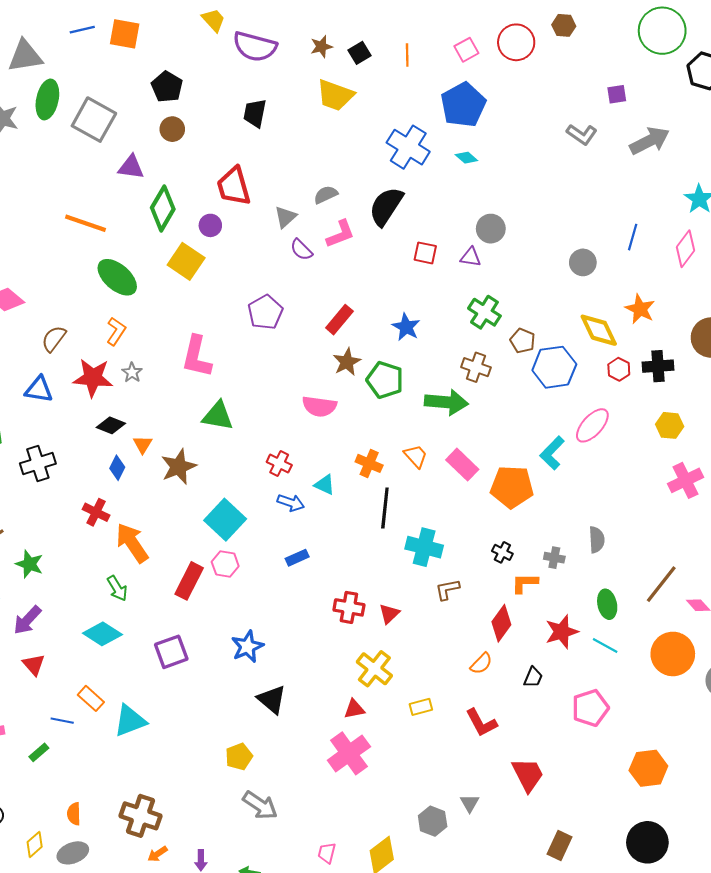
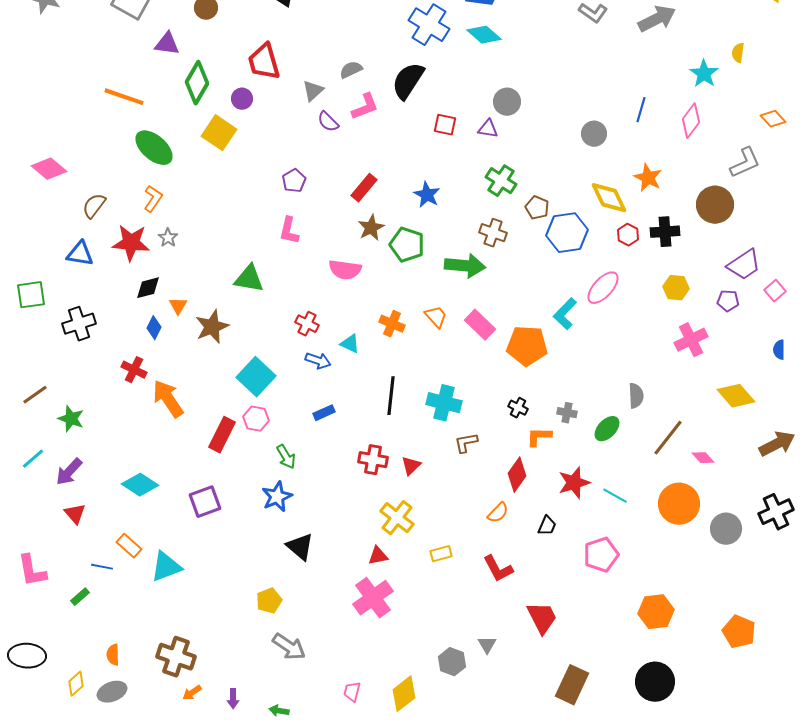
cyan diamond: (466, 158) -> (484, 35), size x1.6
purple pentagon: (265, 312) -> (294, 181), size x0.7
pink L-shape: (197, 357) -> (289, 231), moved, size x0.7
black diamond: (111, 425) -> (148, 288), turned -36
black line: (385, 508) -> (391, 396), moved
gray semicircle: (597, 540) -> (636, 396), moved
green arrow: (117, 588) -> (286, 457), moved
green ellipse: (607, 604) -> (607, 429), moved, turned 56
brown rectangle: (560, 846) -> (572, 685), size x1.4

